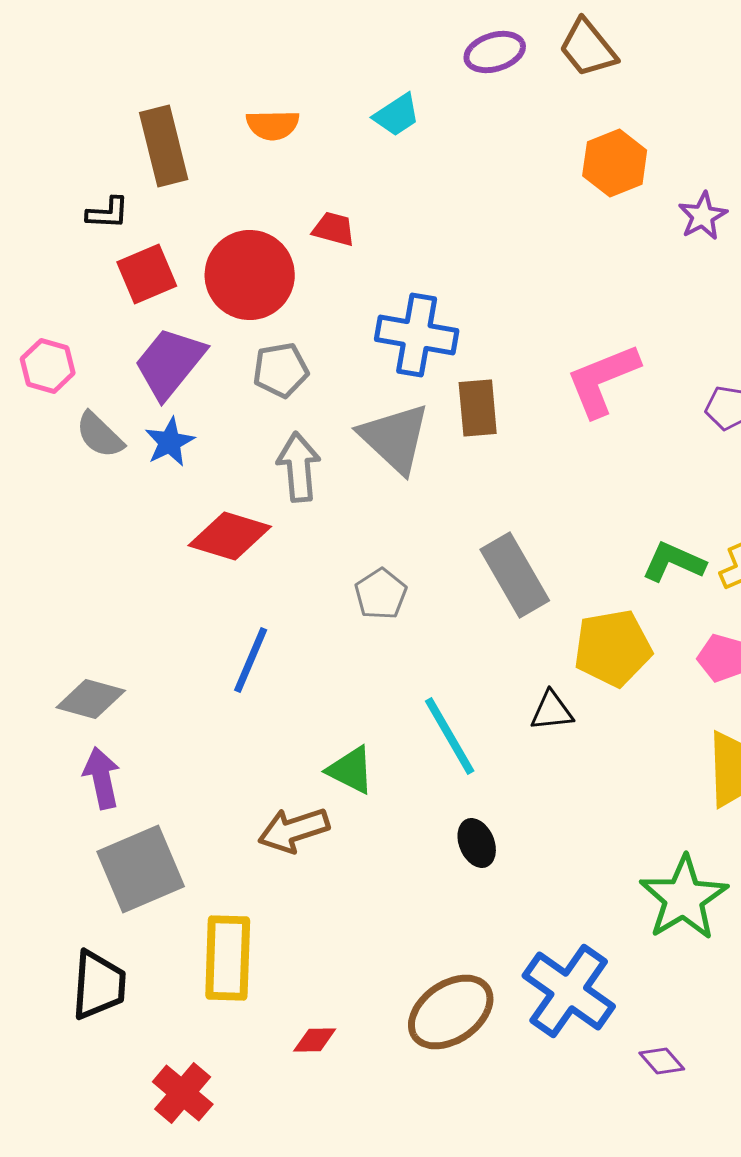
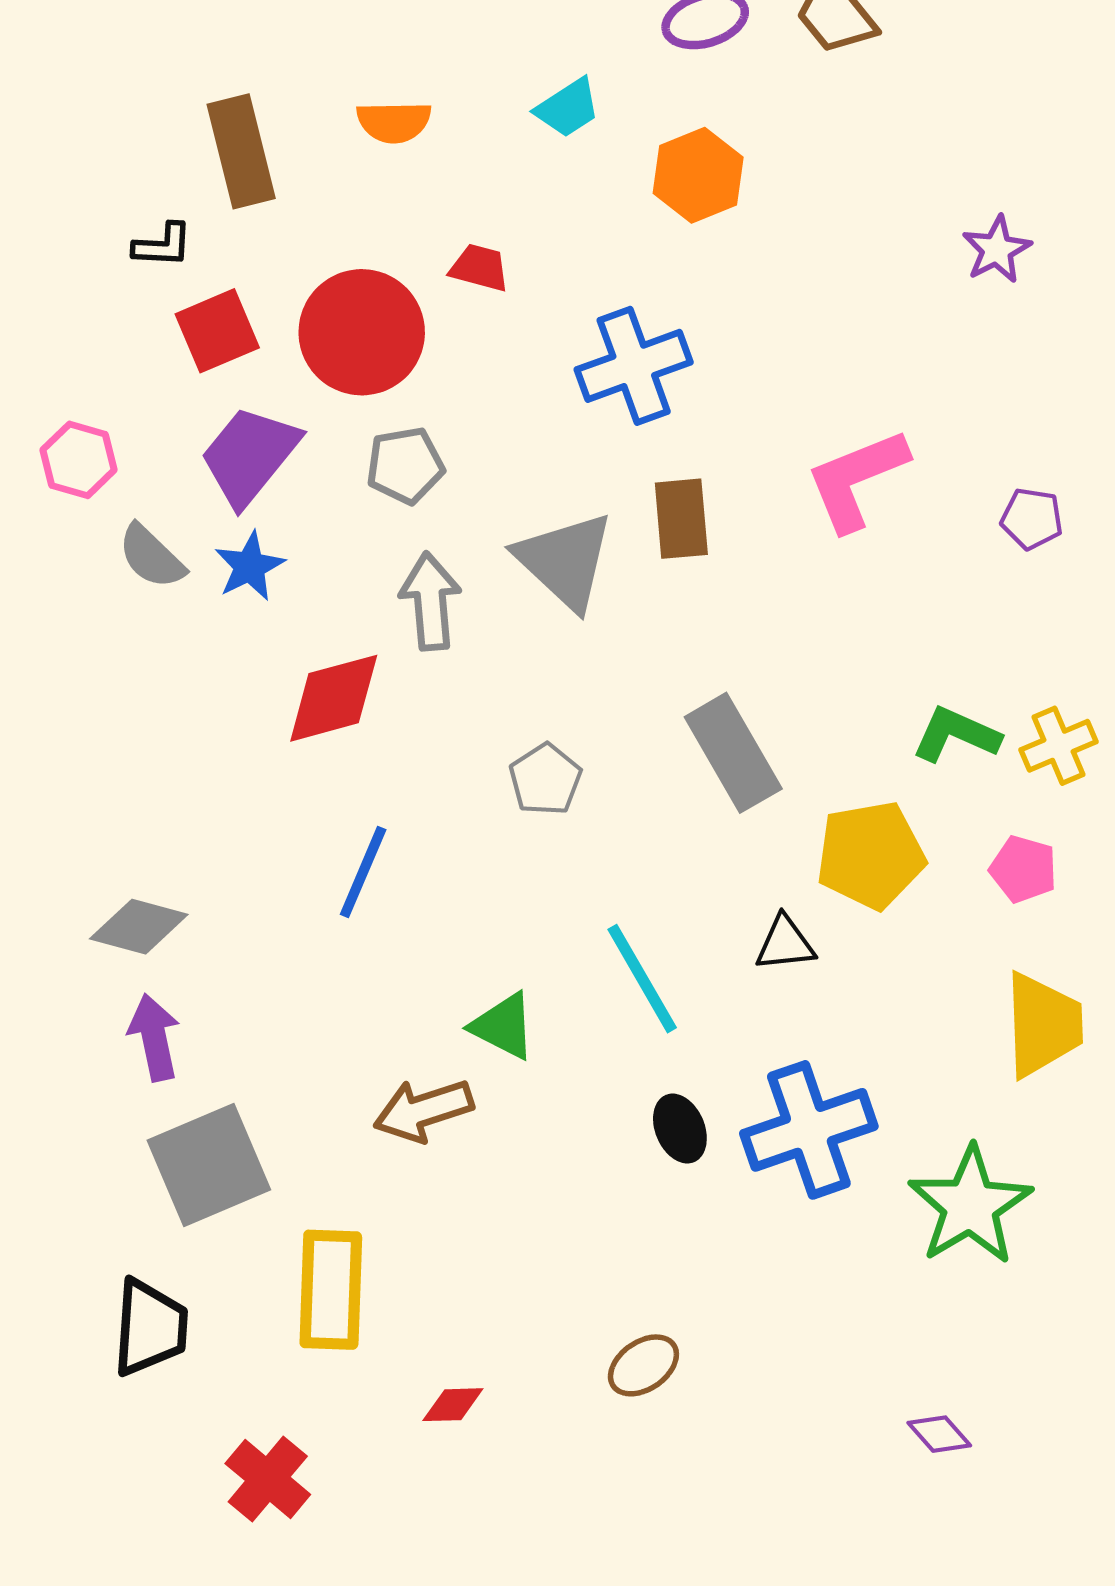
orange hexagon: (615, 163) -> (698, 175), moved
blue cross: (417, 335) -> (634, 366), moved, turned -30
red diamond: (230, 536) -> (334, 698), turned -32
blue cross: (569, 991) -> (809, 1130), moved, turned 36
brown ellipse: (451, 1012) -> (643, 1365), size x0.6

